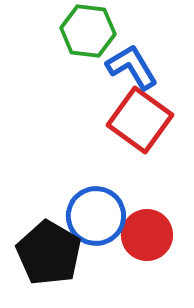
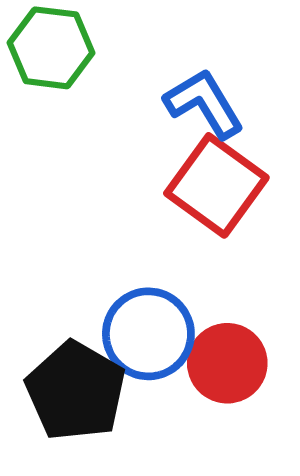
green hexagon: (88, 31) -> (51, 48), moved

